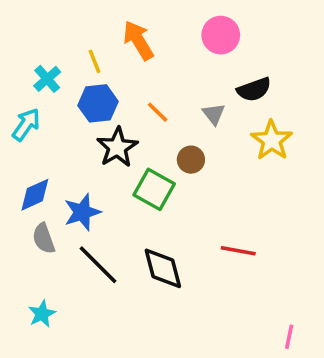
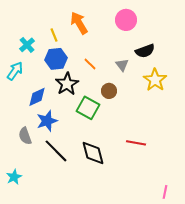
blue diamond: (35, 195) -> (37, 97), moved
cyan star: (42, 314) -> (14, 177), moved

